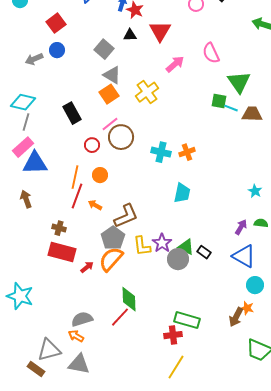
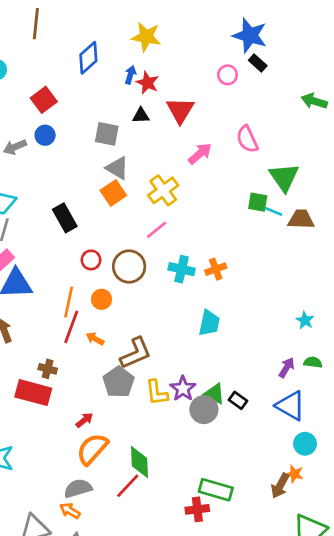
gray square: (104, 49) -> (107, 134), turned -30
pink line: (110, 124) -> (157, 230), moved
brown circle: (121, 137) -> (129, 267), moved
red rectangle: (62, 252) -> (33, 393), moved
orange semicircle: (111, 259) -> (92, 449), moved

